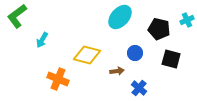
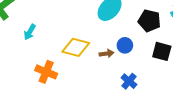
brown arrow: (117, 71) -> (106, 54), moved

